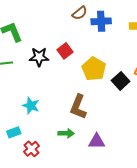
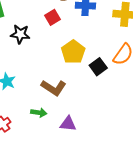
red square: (65, 51) -> (52, 17), moved
brown L-shape: (78, 107) -> (54, 88), turned -85

